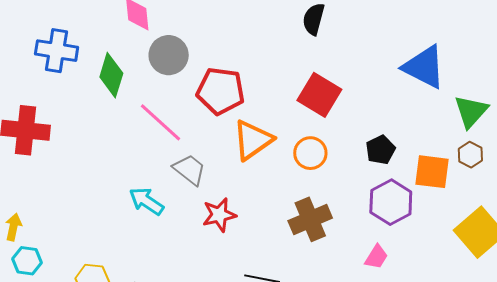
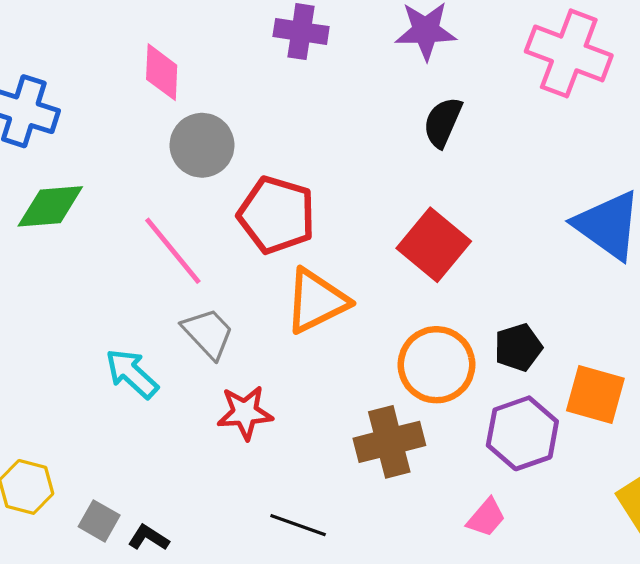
green diamond: (111, 75) -> (50, 206), moved, turned 60
orange circle: (310, 153) -> (436, 365), moved, size x1.4

